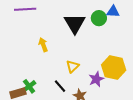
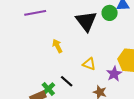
yellow triangle: (73, 66) -> (89, 64), turned -48
black line: (60, 86) -> (67, 81), moved

